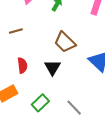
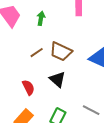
brown line: (16, 31) -> (37, 53), moved

